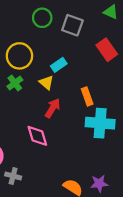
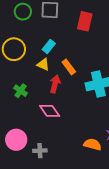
red rectangle: (107, 50) -> (85, 21), turned 66
green cross: (15, 83) -> (21, 91), moved
orange rectangle: (87, 96) -> (69, 67), moved

